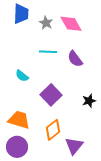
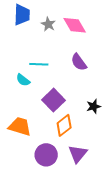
cyan line: (48, 52) -> (39, 64), moved
orange diamond: (53, 130) -> (64, 125), moved
purple circle: (17, 147) -> (46, 155), moved

